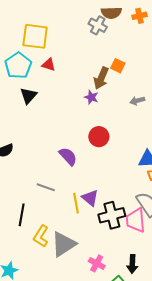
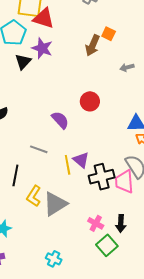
red triangle: (49, 65) -> (44, 18), moved, size x1.6
purple star: (91, 97) -> (42, 48), moved, size x1.5
pink cross: (97, 263) -> (96, 223), moved

